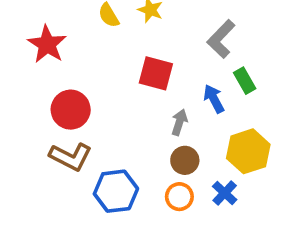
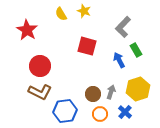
gray arrow: (179, 122) -> (111, 92), moved
brown circle: (185, 160) -> (93, 94), moved

